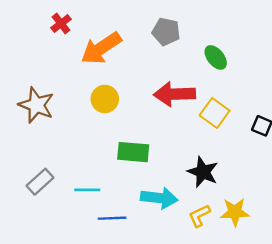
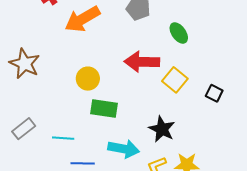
yellow circle: (105, 99) -> (88, 79), moved

